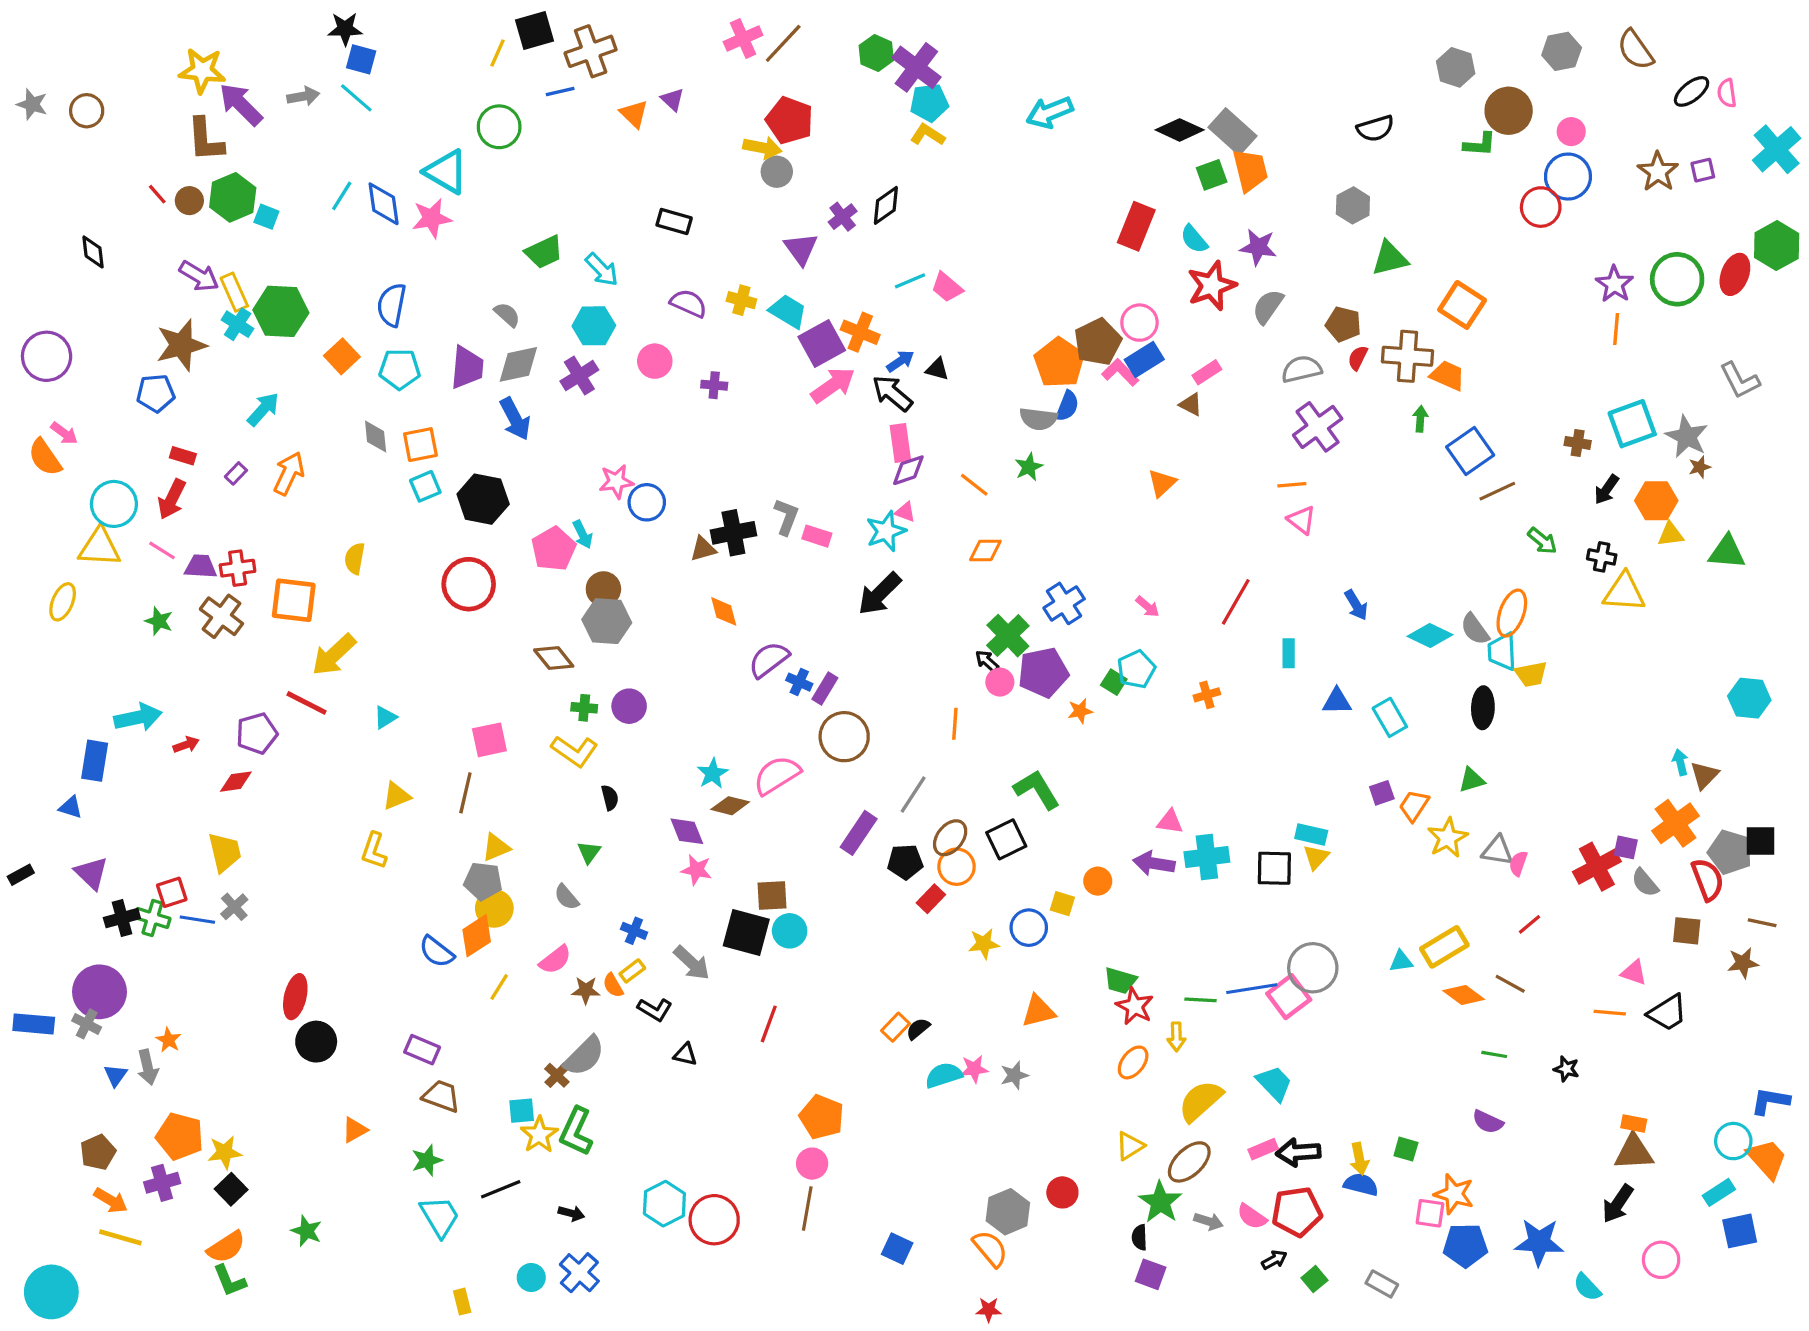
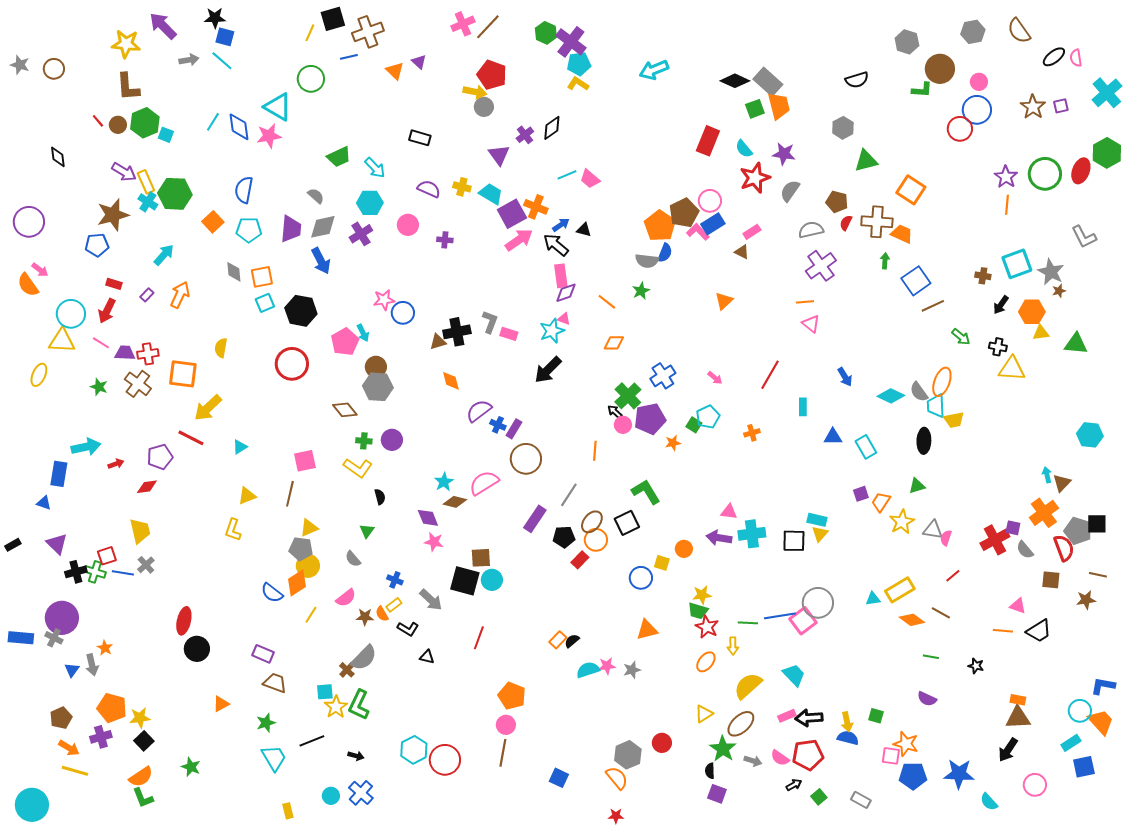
purple arrow: (241, 104) -> (163, 26), moved
yellow star: (984, 944) -> (702, 595), moved

